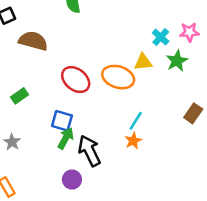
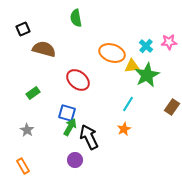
green star: (177, 61) -> (147, 75), moved, size x1.4
orange ellipse: (118, 77) -> (112, 53), moved
cyan line: (136, 121) -> (128, 104), moved

